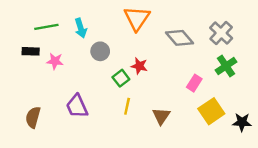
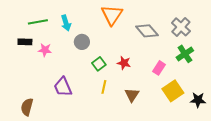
red star: (139, 66) -> (124, 63), moved
brown semicircle: (33, 117) -> (27, 107), moved

